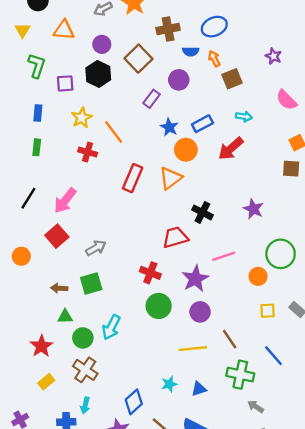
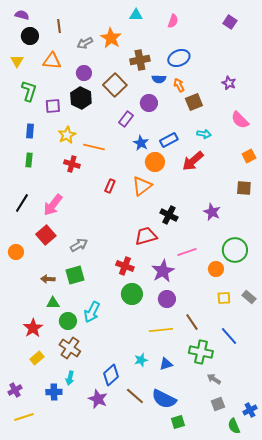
orange line: (114, 132) -> (94, 147), turned -40
brown square: (291, 169) -> (244, 188), moved
red rectangle: (133, 178) -> (110, 186), size x0.6

